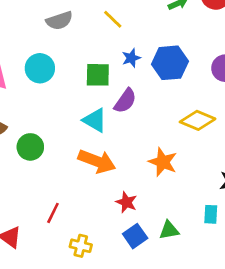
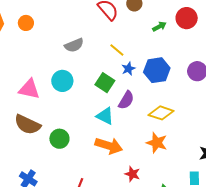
yellow line: (113, 19) -> (117, 50), moved
green square: (98, 75) -> (105, 83), turned 36
yellow diamond: (198, 120) -> (161, 113), moved

